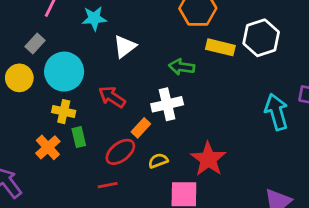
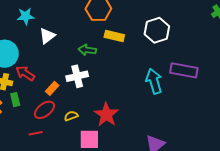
white hexagon: (261, 38) -> (157, 30), moved
red arrow: (112, 97) -> (25, 73), moved
orange rectangle: (141, 128) -> (52, 88), moved

